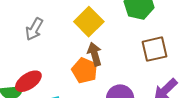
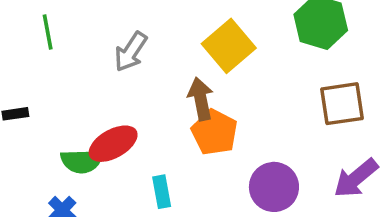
brown arrow: (95, 54) -> (201, 99), moved

